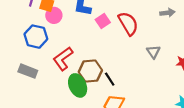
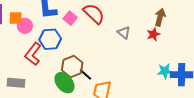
blue hexagon: (36, 37) -> (50, 39), moved
red L-shape: (63, 59) -> (33, 54), moved
black line: (110, 79) -> (86, 75), moved

